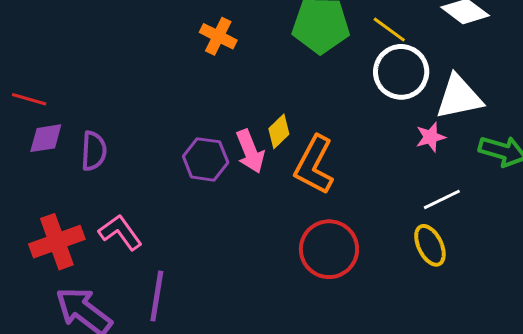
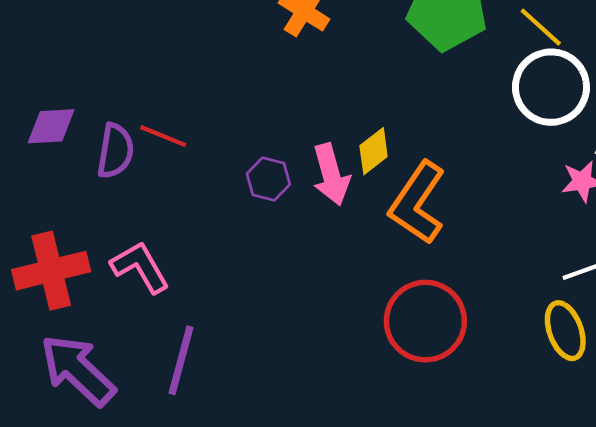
red line: (29, 99) -> (163, 136), moved
purple hexagon: (206, 159) -> (268, 179), size x0.7

